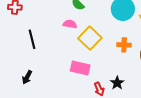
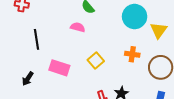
yellow square: (90, 38) -> (96, 61), moved, size x0.7
pink rectangle: (80, 68) -> (59, 68), moved

